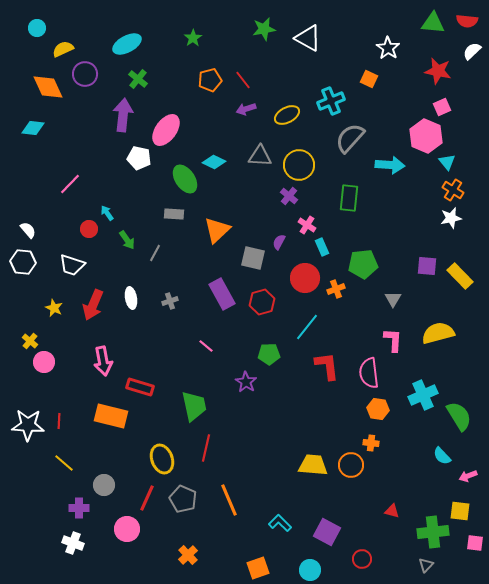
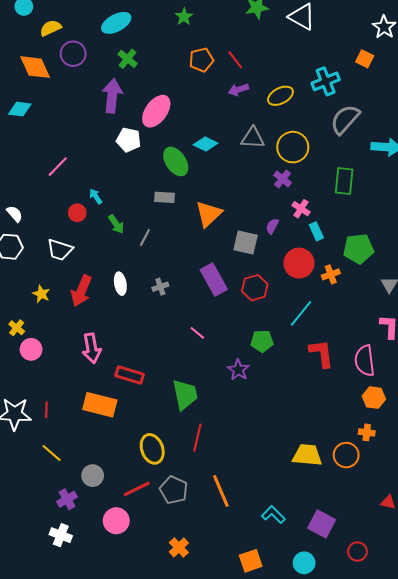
red line: (147, 498) -> (137, 489), turned 40
purple cross: (79, 508) -> (67, 499), turned -30

